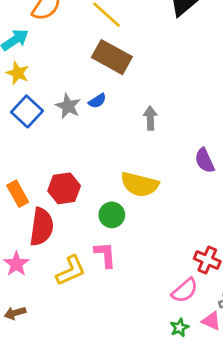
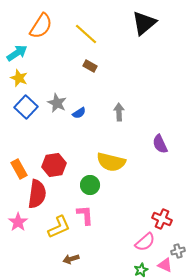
brown rectangle: (112, 57) -> (90, 66), size x0.5
blue semicircle: (97, 101) -> (79, 113), moved
brown arrow: (15, 313) -> (71, 259), moved

